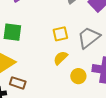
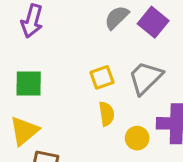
yellow semicircle: (61, 58) -> (107, 114), turned 133

